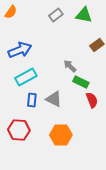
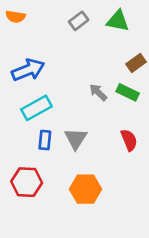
orange semicircle: (11, 12) -> (15, 17), turned 64
green rectangle: (81, 82) -> (128, 92), moved
gray triangle: (54, 99) -> (76, 139), turned 36

